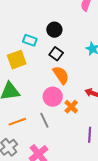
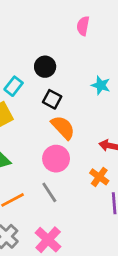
cyan rectangle: (30, 40) -> (14, 86), turned -64
orange cross: (71, 107) -> (99, 177), moved

